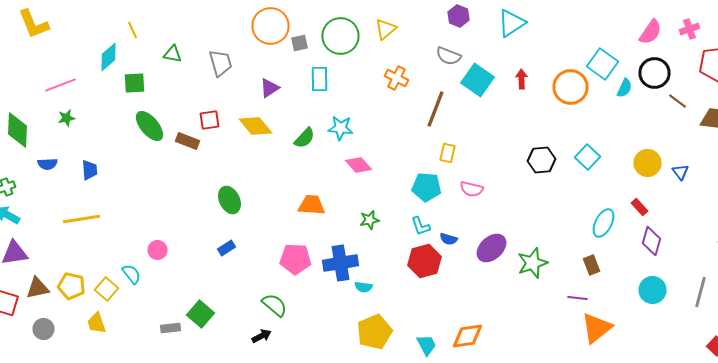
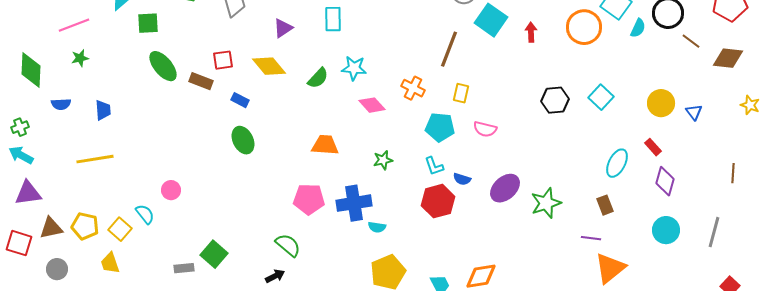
orange cross: (396, 78) -> (413, 88), moved
red arrow: (522, 79) -> (531, 32), moved
blue rectangle: (226, 248) -> (240, 100), moved, turned 60

